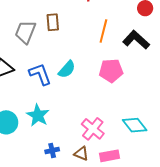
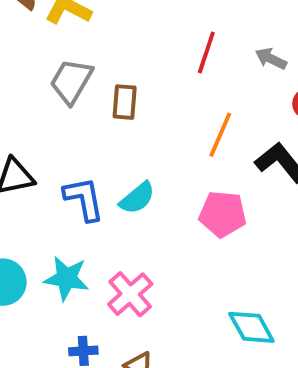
gray trapezoid: (25, 32) -> (71, 81), moved
cyan star: (38, 115) -> (66, 278), turned -30
pink cross: (93, 129) -> (130, 294), moved

